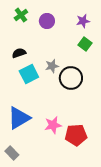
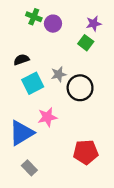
green cross: (21, 15) -> (34, 17), moved, turned -32
green square: (85, 44) -> (86, 43), moved
pink star: (53, 125) -> (47, 117), moved
gray rectangle: (12, 153) -> (29, 168), moved

